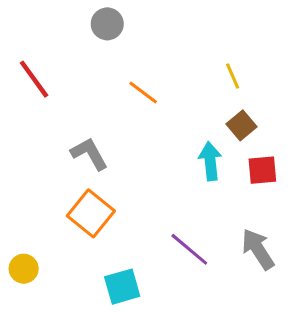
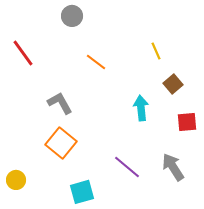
brown square: (242, 125) -> (173, 84), moved
red square: (262, 170) -> (187, 122), moved

